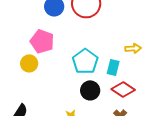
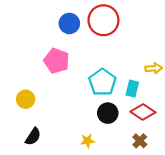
yellow circle: (29, 63) -> (26, 99), moved

